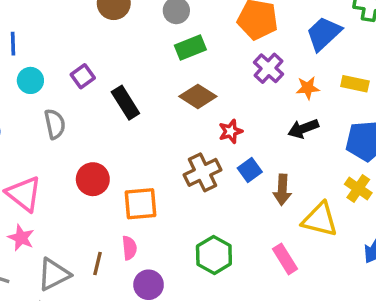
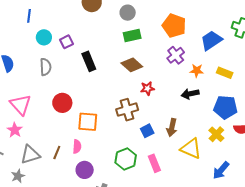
cyan circle: (30, 80) -> (44, 37), moved
blue square: (250, 170) -> (147, 131), moved
pink rectangle: (285, 259) -> (154, 163), moved

